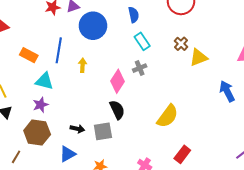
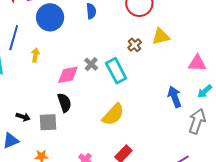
cyan rectangle: (142, 41) -> (116, 71), moved, size x1.4
yellow triangle: (199, 57) -> (161, 36), moved
gray cross: (140, 68) -> (91, 64), turned -32
pink diamond: (118, 81) -> (68, 75), turned 40

